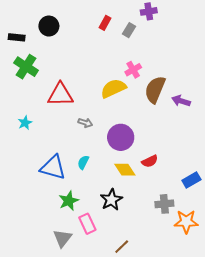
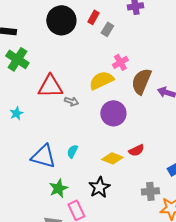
black circle: (49, 26) -> (61, 20), moved, size x1.5
gray rectangle: (129, 30) -> (107, 29), moved
gray arrow: (85, 123) -> (71, 101), moved
purple circle: (121, 137) -> (113, 113), moved
yellow diamond: (125, 170) -> (112, 158), turned -35

